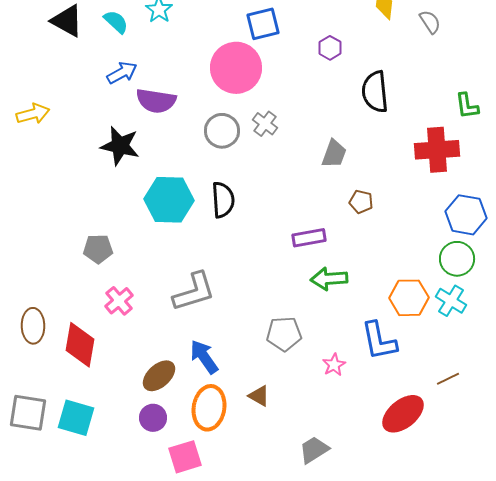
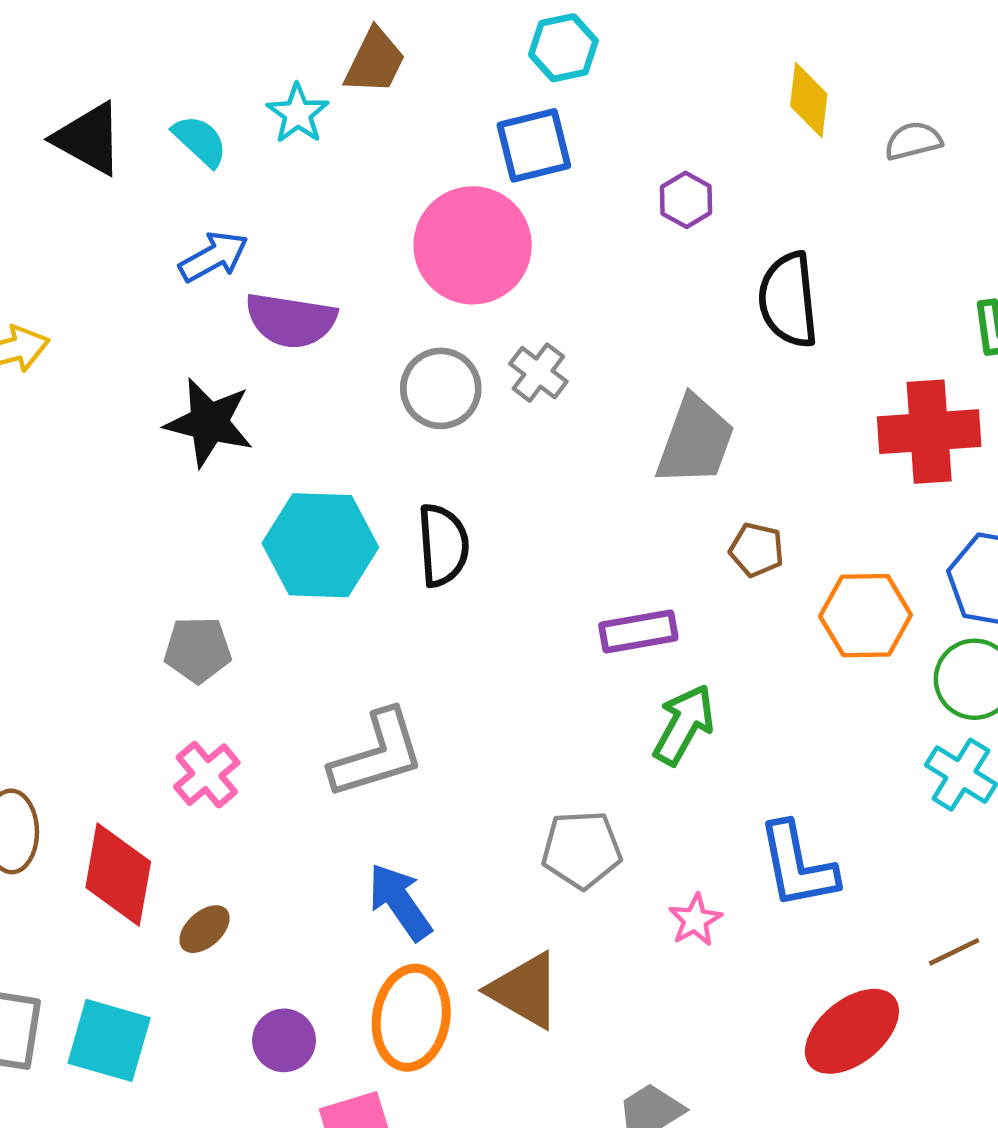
gray semicircle: (430, 22) -> (913, 141), turned -70
gray trapezoid: (334, 154) -> (695, 441), size x1.4
gray pentagon: (98, 249) -> (198, 650), moved
green arrow: (329, 279) -> (684, 725), turned 123
orange hexagon: (409, 298) -> (866, 616), moved
brown ellipse: (159, 376) -> (205, 929), moved, size x0.7
brown triangle: (259, 396) -> (525, 990), size x1.6

